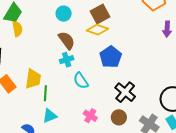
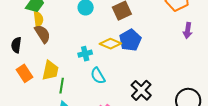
yellow diamond: (97, 30) -> (110, 44), moved
brown semicircle: (67, 40) -> (42, 34), moved
blue pentagon: (111, 57) -> (130, 40), moved

